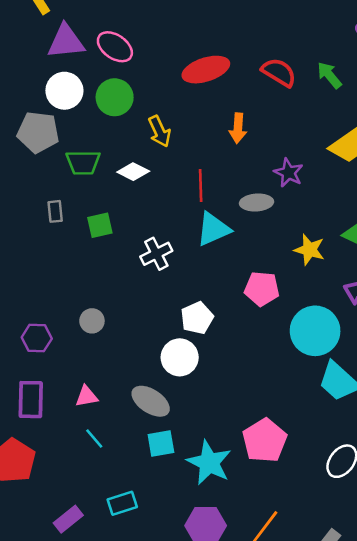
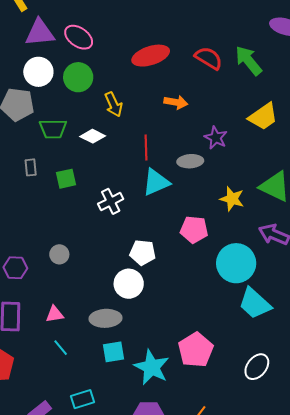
green arrow: (329, 75) -> (249, 61), size x1.4
orange arrow: (238, 128) -> (176, 102), turned -85
white pentagon: (197, 318) -> (143, 252), turned 30
gray ellipse: (151, 401) -> (106, 318), turned -36

